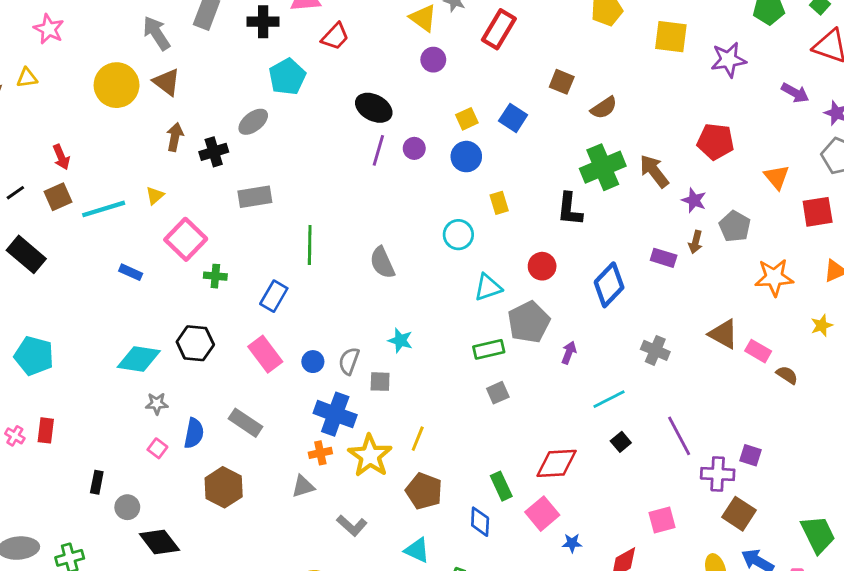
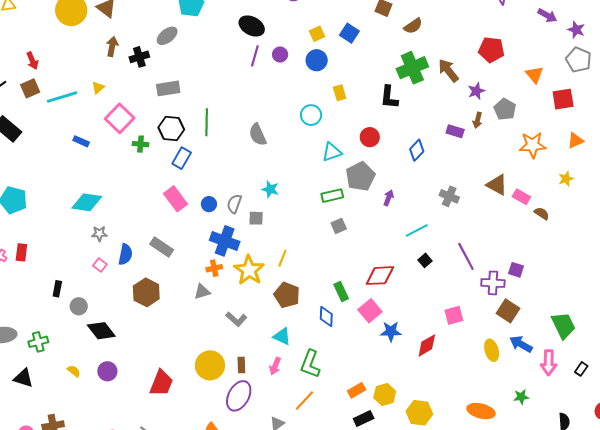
purple star: (694, 200) -> (476, 91), turned 30
blue diamond: (609, 285) -> (417, 150), size x0.7
black hexagon: (195, 343) -> (171, 129), moved
blue star: (572, 543) -> (391, 331), size x1.5

